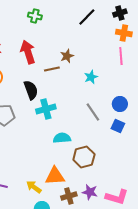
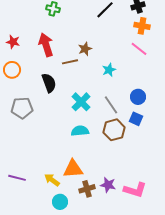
pink line: (121, 56) -> (139, 49), turned -48
cyan cross: (46, 109) -> (81, 102), moved, turned -30
brown hexagon: (84, 157) -> (114, 130), moved

